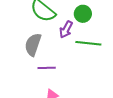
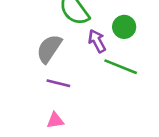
purple arrow: (66, 29) -> (97, 41), turned 108

